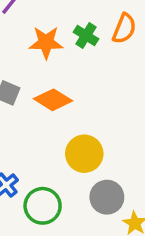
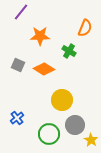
green cross: (86, 36) -> (69, 51), moved
green circle: (43, 206) -> (49, 134), moved

